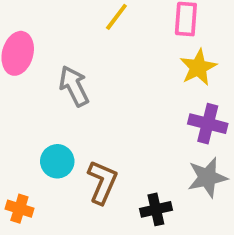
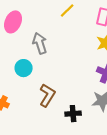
cyan circle: (57, 161) -> (24, 68), moved

